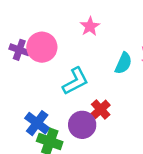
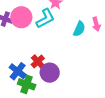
cyan L-shape: (75, 81) -> (45, 19), moved
red cross: (101, 109) -> (38, 61), moved

